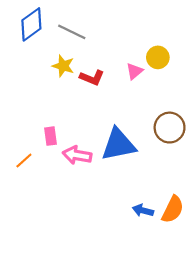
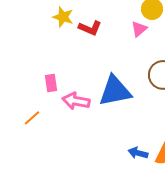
pink triangle: (134, 71) -> (139, 29), moved
orange line: (24, 161) -> (32, 118), moved

